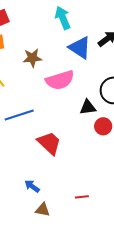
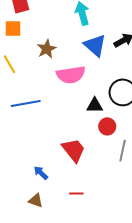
brown star: (32, 58) -> (47, 49), turned -30
red trapezoid: (49, 143) -> (73, 150), moved
blue arrow: (32, 186) -> (41, 173), moved

